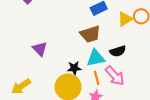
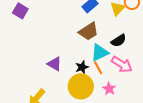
purple triangle: (40, 49) -> (54, 64), moved
orange line: (97, 78) -> (98, 68), moved

